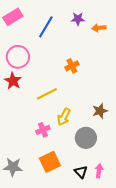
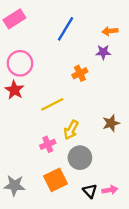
purple star: (78, 19) -> (103, 52), moved
blue line: (46, 27) -> (65, 29), moved
gray circle: (86, 138) -> (80, 158), moved
pink arrow: (99, 171) -> (110, 190), turned 72

